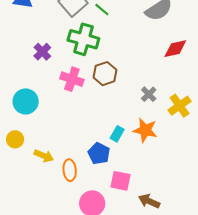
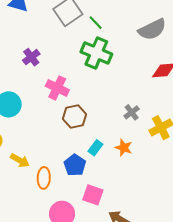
green cross: (83, 39) -> (96, 53), moved
brown hexagon: (105, 74) -> (74, 117), moved
orange star: (145, 130) -> (124, 148), size x0.7

